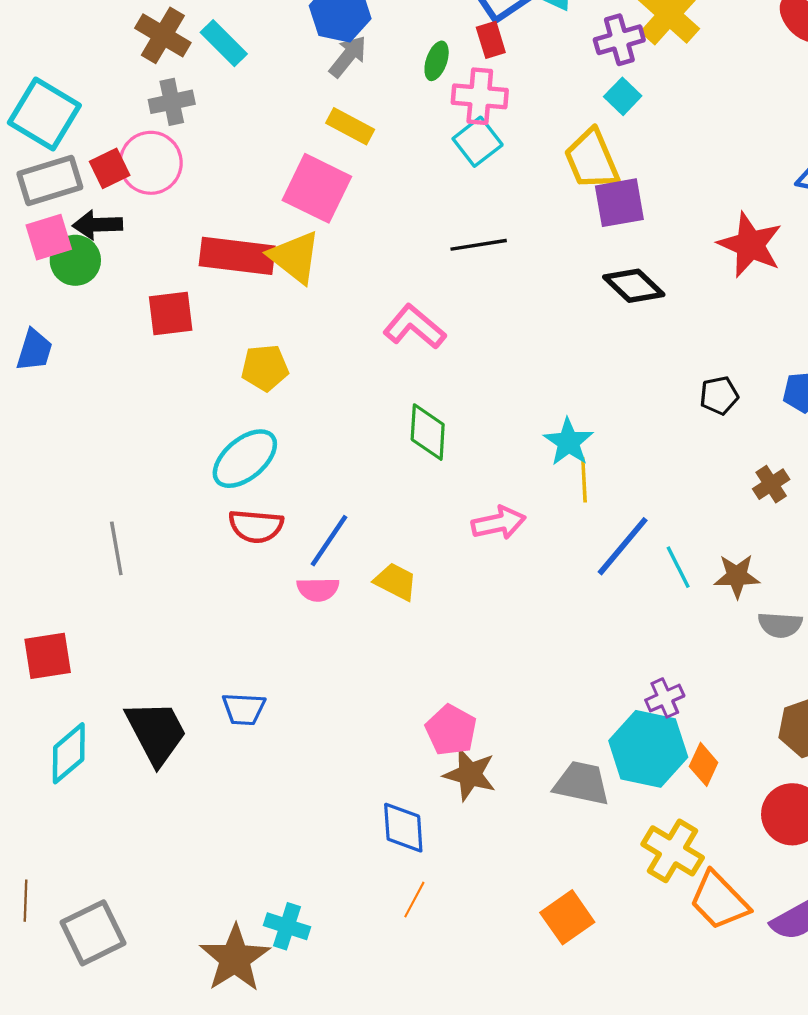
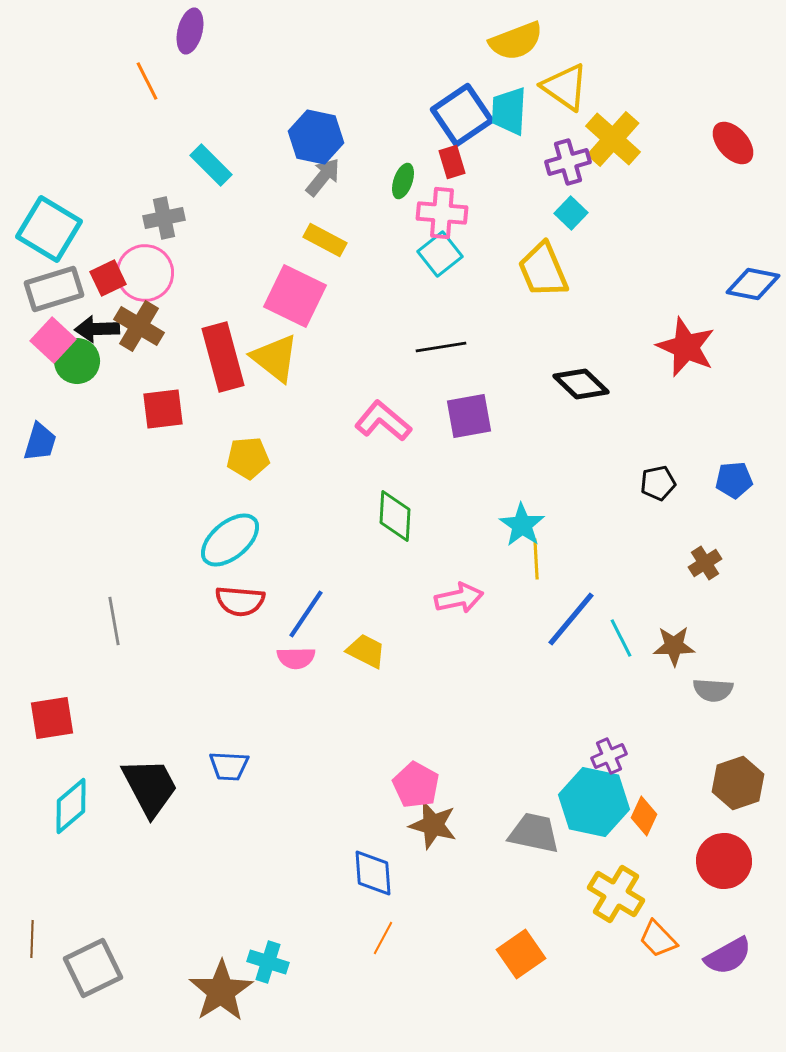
brown cross: (163, 35) -> (139, 326), moved
purple square: (619, 203) -> (469, 416), moved
pink square: (49, 237) -> (53, 340), turned -30
red rectangle: (237, 256) -> (223, 357), turned 68
orange trapezoid: (719, 901) -> (658, 939), size x0.7

